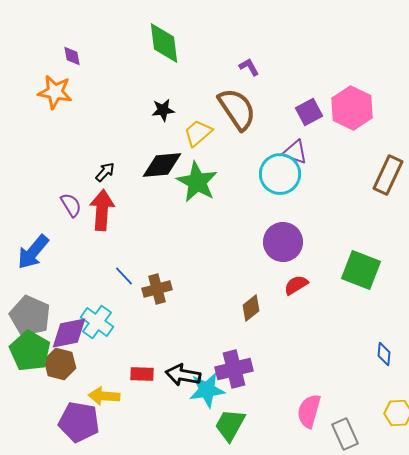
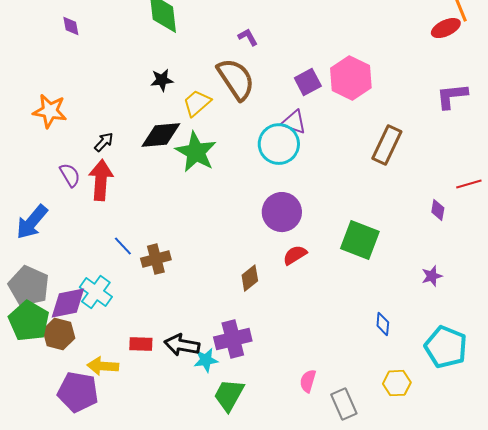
orange star: (55, 92) -> (50, 111), moved
cyan star: (207, 390) -> (206, 360), size x0.7
pink semicircle: (309, 411) -> (308, 381), size x0.7

